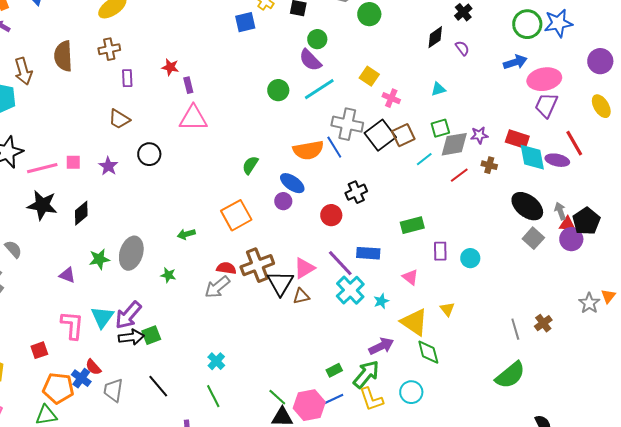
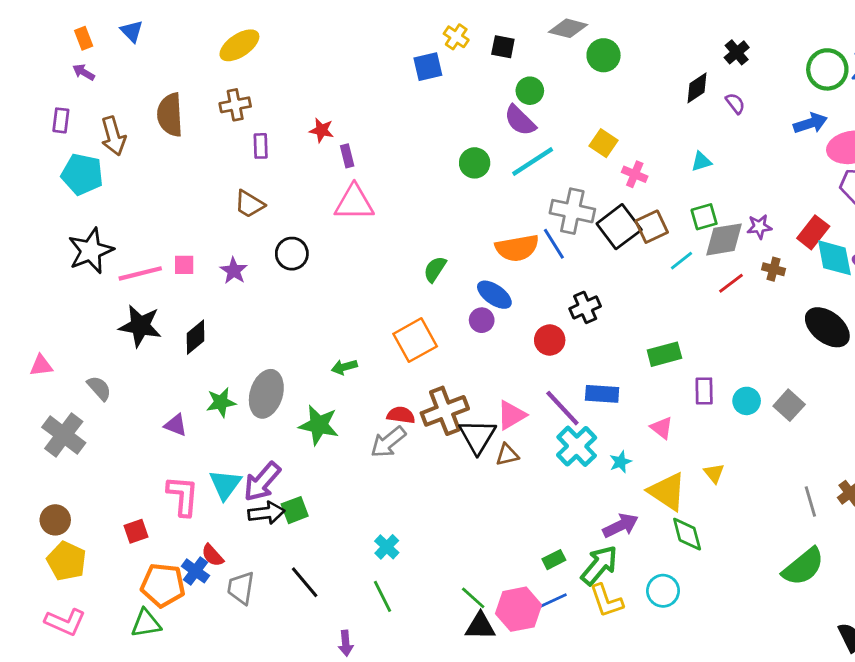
red rectangle: (517, 139) -> (813, 232), turned -70
gray square: (533, 238) -> (789, 405), moved
green star: (168, 275) -> (319, 425), size x1.8

